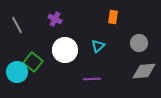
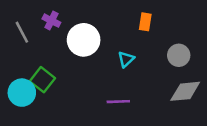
purple cross: (55, 19) -> (51, 21), moved
white circle: (65, 50) -> (84, 40), moved

